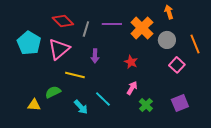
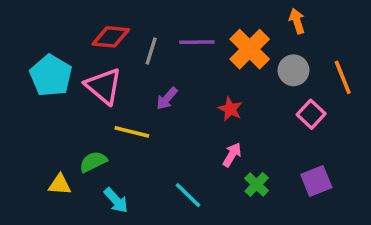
red diamond: (63, 21) -> (111, 37), turned -40
pink triangle: (59, 49) -> (104, 86), turned -40
purple arrow: (95, 56) -> (167, 98), turned 40
cyan line: (103, 99) -> (188, 195), moved
cyan arrow: (81, 107) -> (116, 200), moved

